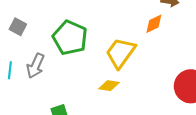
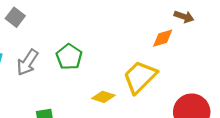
green pentagon: (70, 38) -> (69, 57), moved, size x0.7
yellow trapezoid: (121, 53) -> (140, 77), moved

